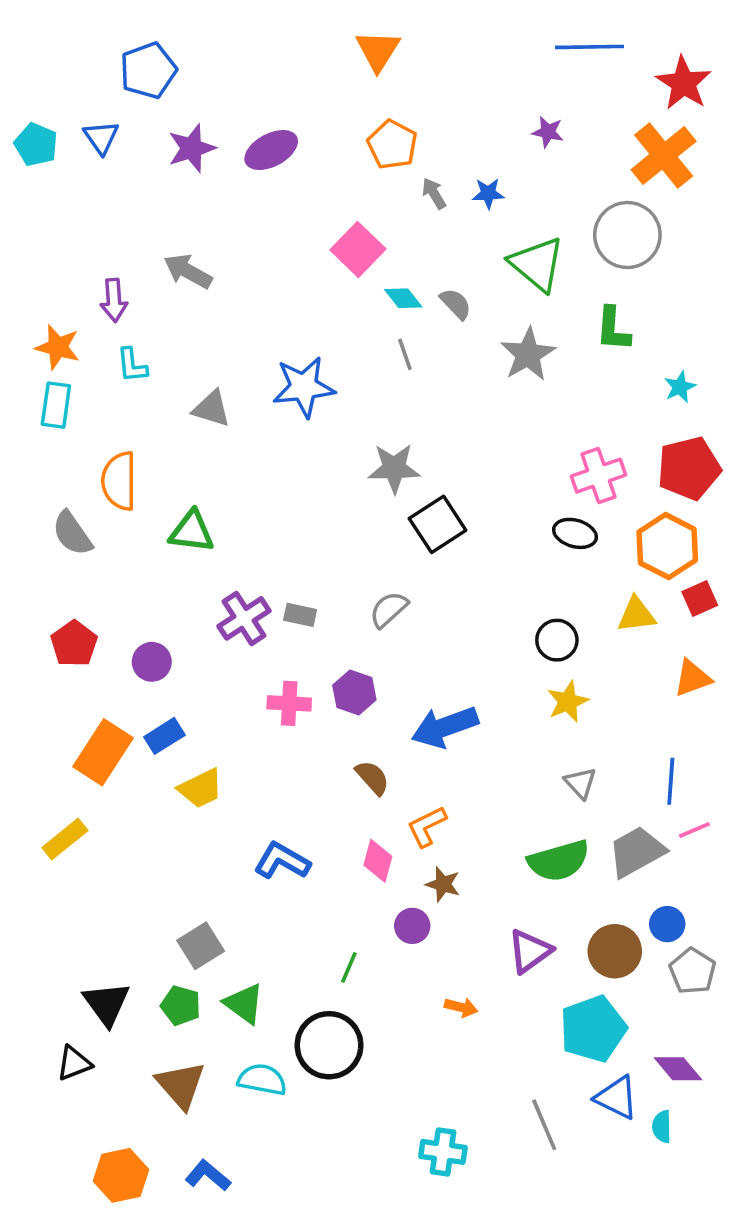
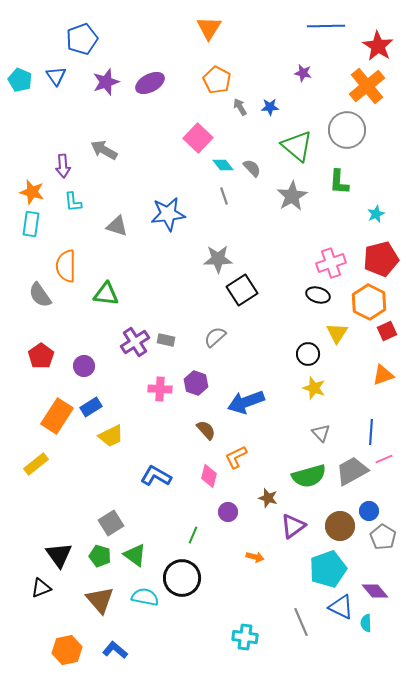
yellow triangle: (636, 615) -> (337, 333), moved, turned -50
yellow star: (568, 702) -> (314, 388), turned -30
brown star: (443, 884) -> (268, 498), moved

